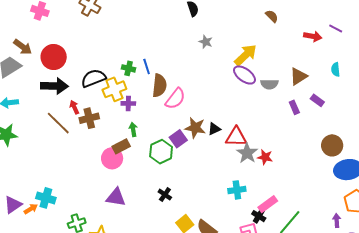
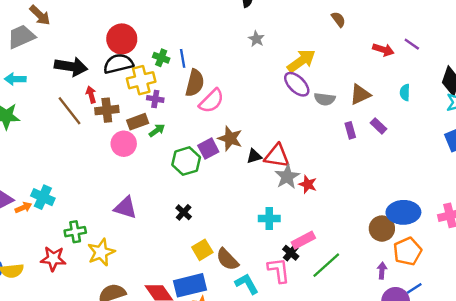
red circle: (54, 57) -> (122, 39), moved
green arrow: (133, 129) -> (157, 130), turned 56
black triangle: (214, 129) -> (254, 156), moved
brown circle: (332, 145) -> (382, 229), moved
brown rectangle: (121, 146) -> (138, 122), moved
pink circle: (112, 158) -> (124, 144), moved

